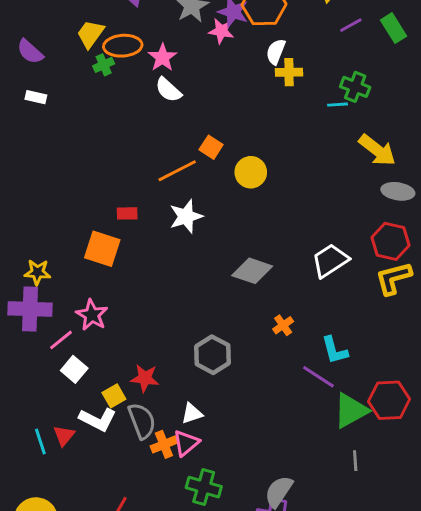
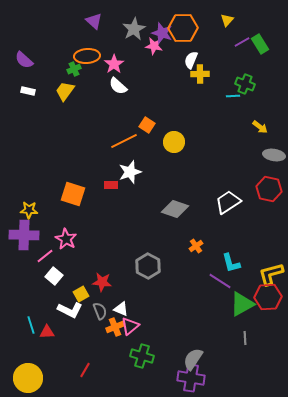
green rectangle: (393, 28) -> (260, 44), moved
yellow trapezoid: (90, 34) -> (65, 91), moved
yellow arrow: (377, 150) -> (260, 127), size x0.6
red rectangle: (127, 213) -> (111, 185), moved
yellow L-shape: (393, 278) -> (271, 274), moved
white triangle: (192, 414) -> (121, 309), moved, turned 42
gray semicircle: (142, 421) -> (100, 311), size x0.7
red triangle: (64, 436) -> (47, 332), moved, turned 49

